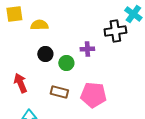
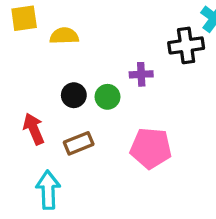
black circle: (45, 54) -> (74, 95), moved
brown rectangle: (59, 92) -> (79, 143), moved, turned -36

